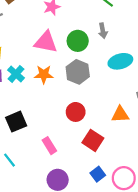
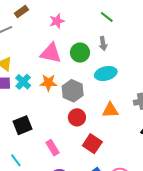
cyan ellipse: (120, 61) -> (106, 73), moved
gray hexagon: (78, 72) -> (73, 91), moved
orange triangle: (120, 114) -> (110, 110), moved

